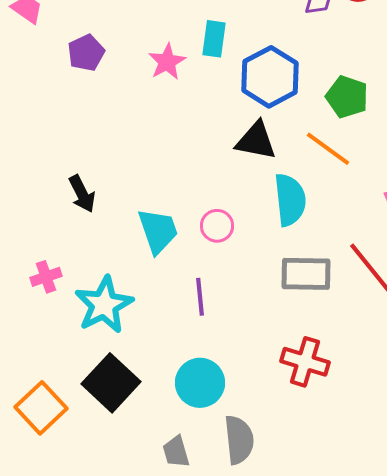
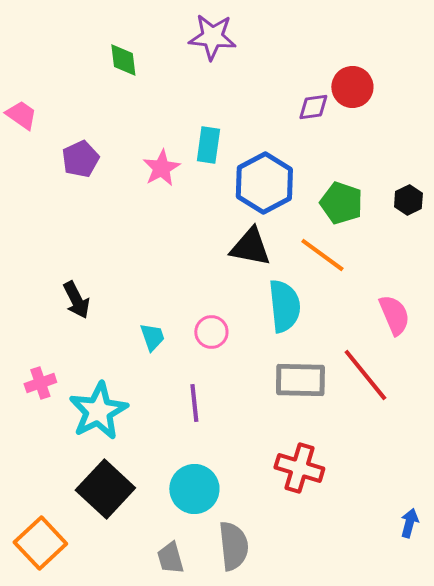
cyan trapezoid: (158, 231) -> (152, 337), size x0.6
orange square: (41, 408) -> (40, 543), moved

